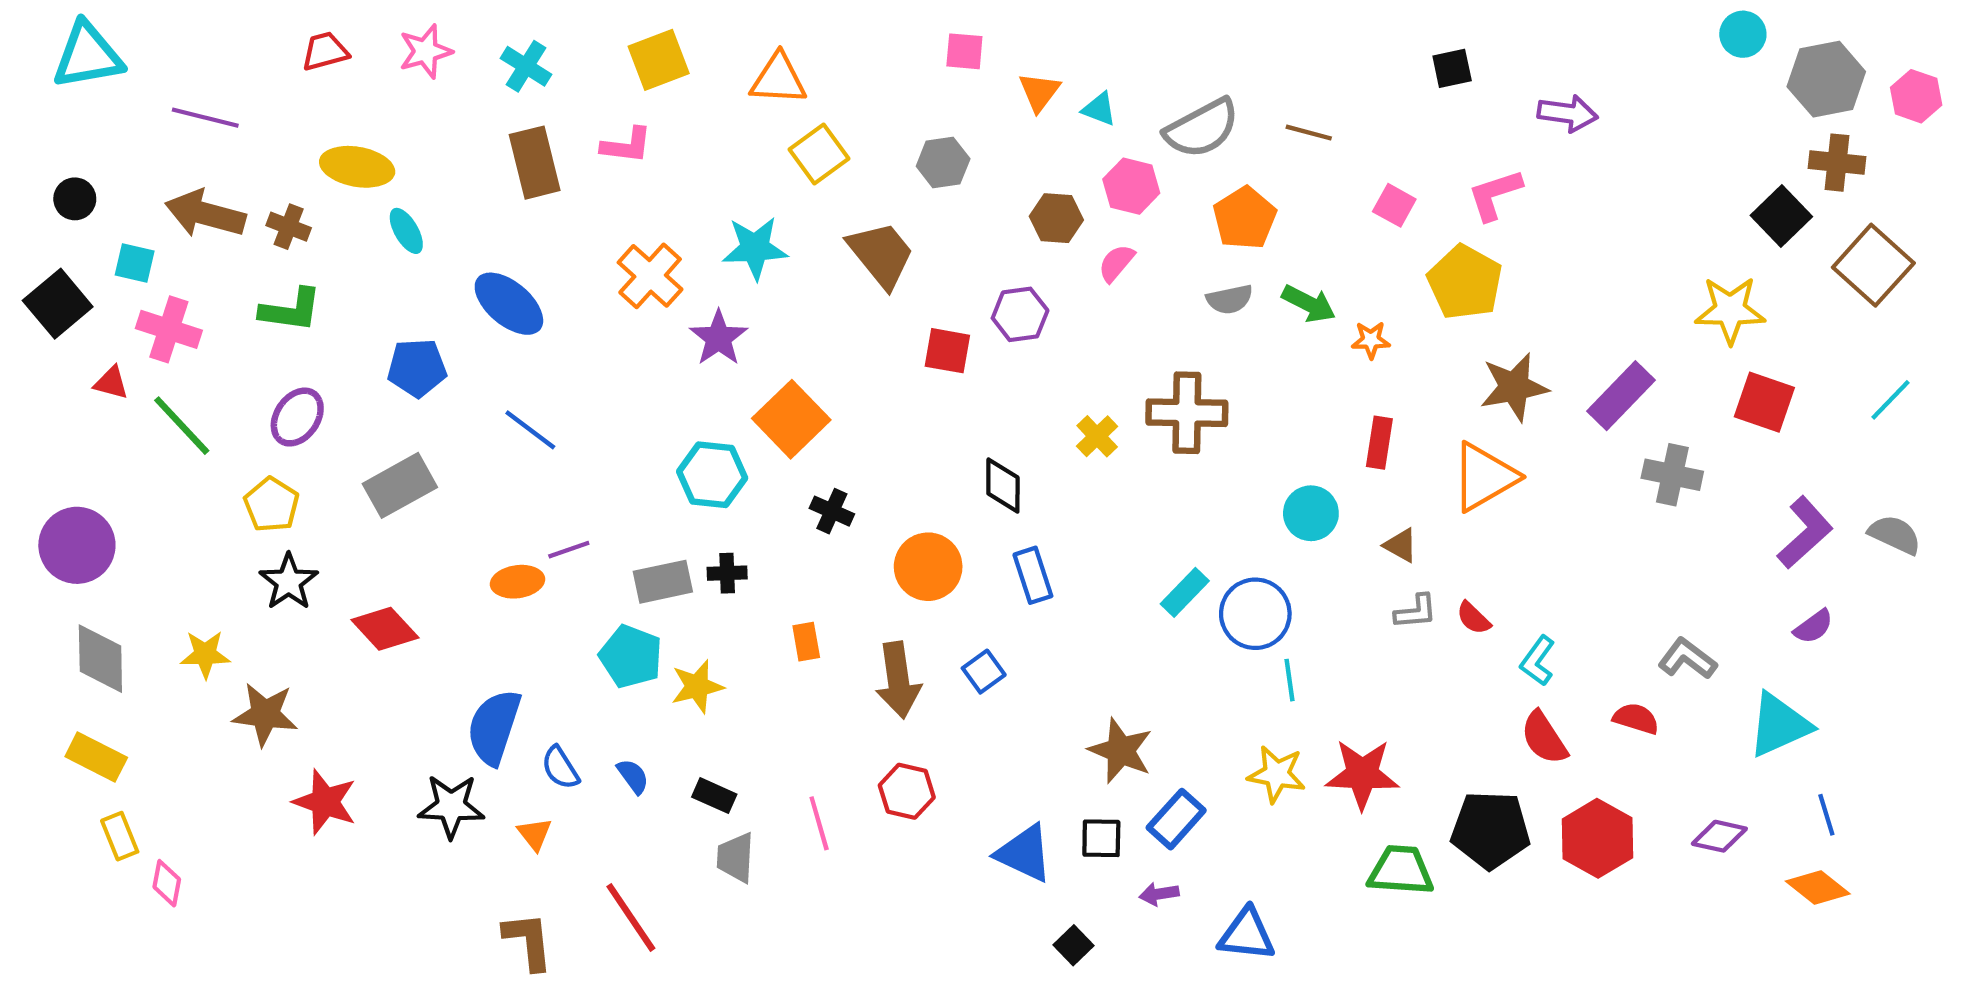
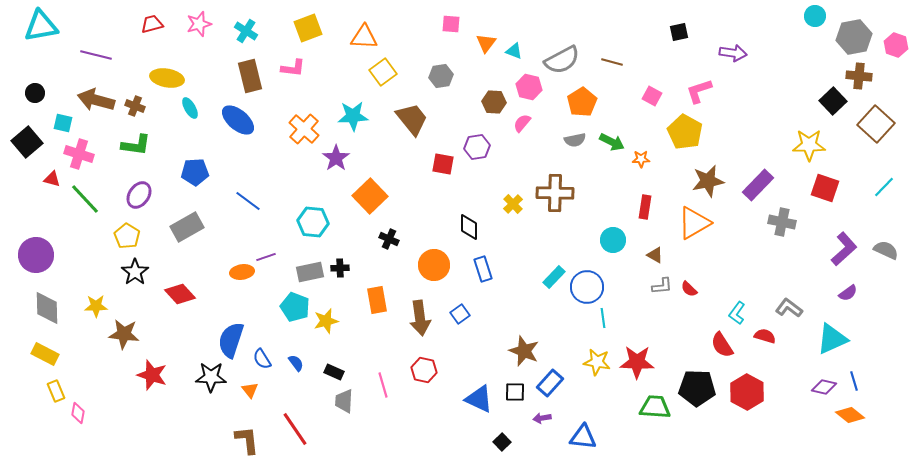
blue ellipse: (509, 304) -> (238, 120), moved
cyan hexagon: (712, 475) -> (313, 222), moved
orange rectangle: (806, 642) -> (377, 300), size x1.5
cyan L-shape: (1538, 661) -> (737, 313), moved
purple diamond: (1719, 836) -> (824, 387), moved

